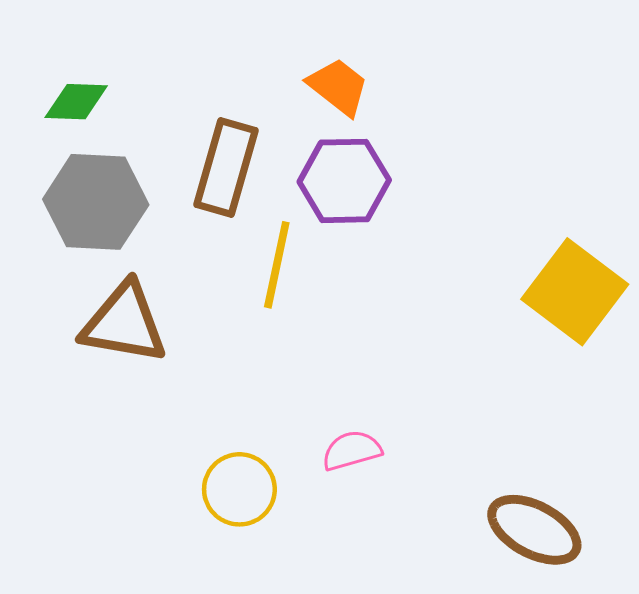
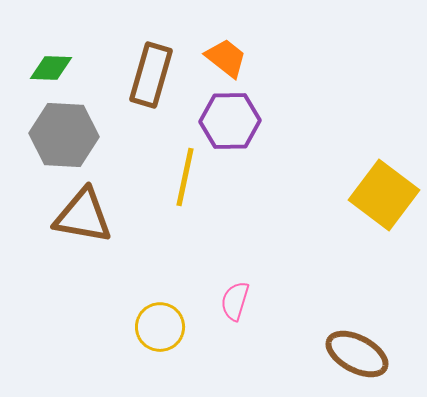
brown rectangle: (226, 168) -> (151, 75), moved
pink semicircle: (352, 450) -> (235, 301), turned -57

